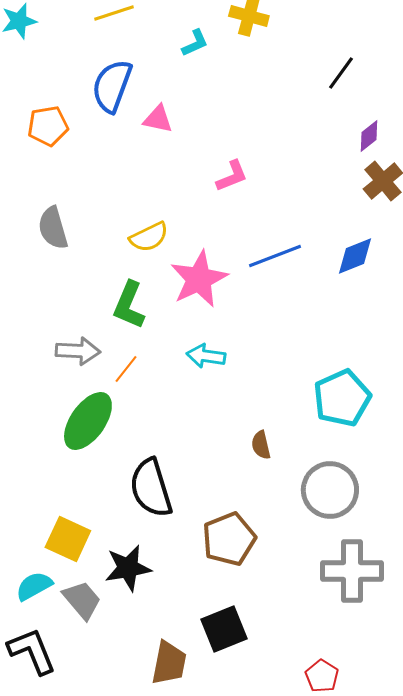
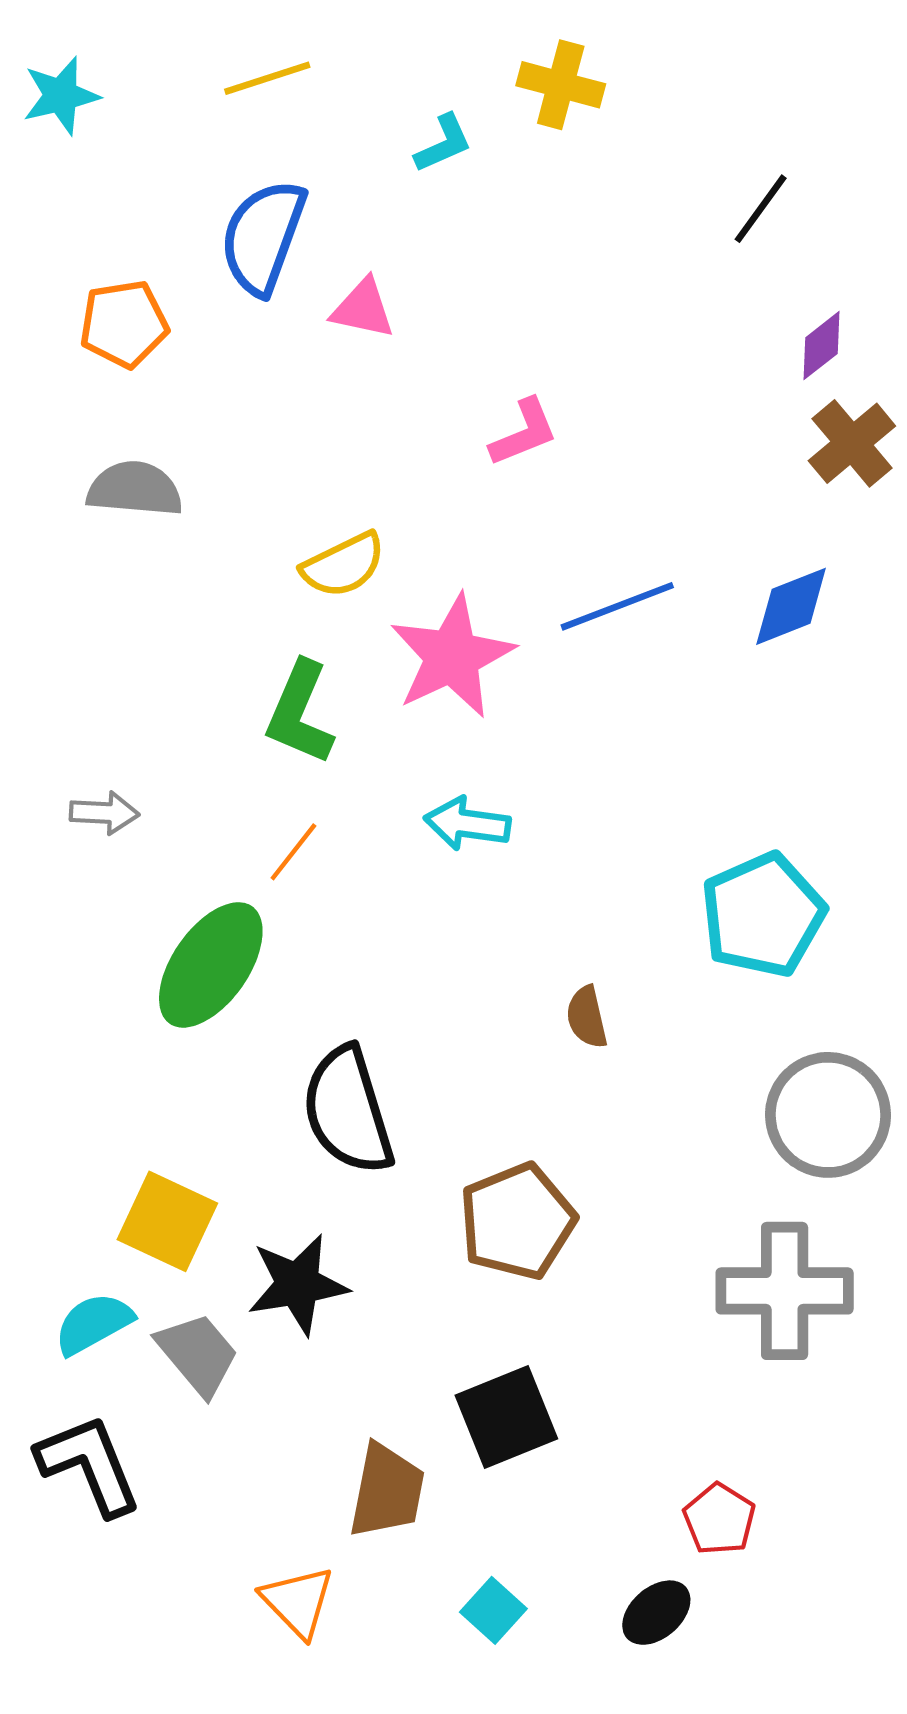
gray semicircle: (53, 228) -> (135, 489), moved, turned 111
gray arrow: (78, 351) -> (104, 813), moved, size x0.7
gray circle: (330, 490) -> (828, 1115), moved

